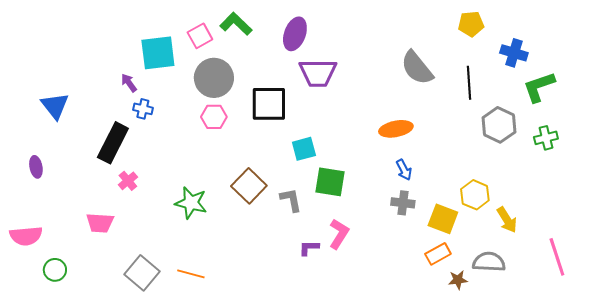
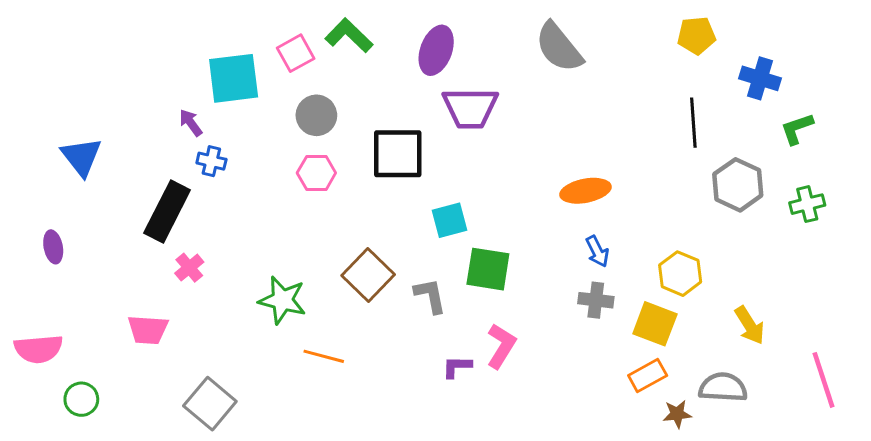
gray semicircle: (417, 68) -> (559, 47), moved
gray circle: (214, 78) -> (316, 115), size x0.7
green L-shape: (539, 87) -> (797, 129), size x0.7
yellow hexagon: (475, 195) -> (680, 274), moved
orange line: (191, 274) -> (324, 356), moved

